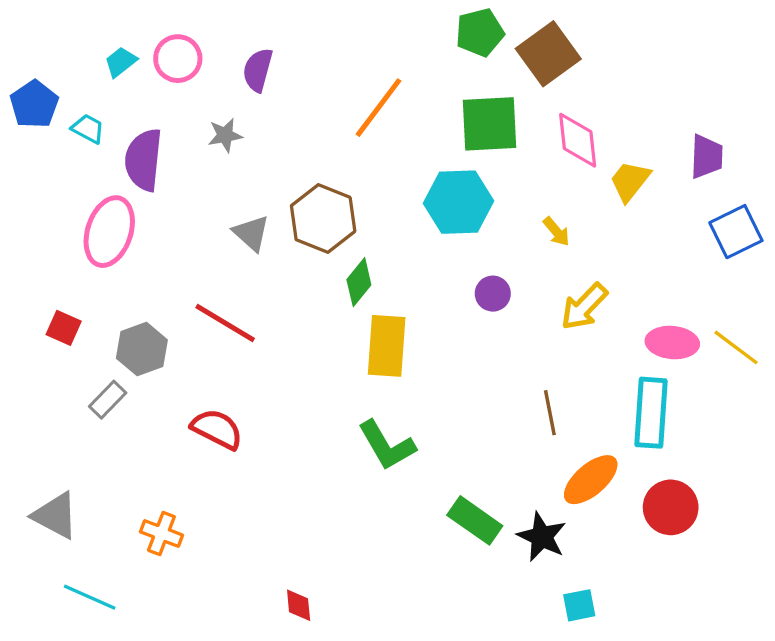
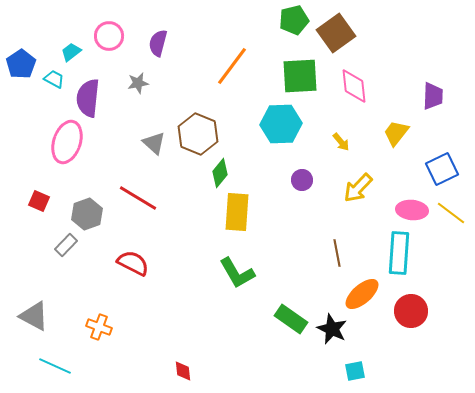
cyan trapezoid: (121, 62) -> (71, 52), moved
yellow trapezoid: (630, 181) -> (396, 133), moved
blue square: (736, 232) -> (442, 169), moved

